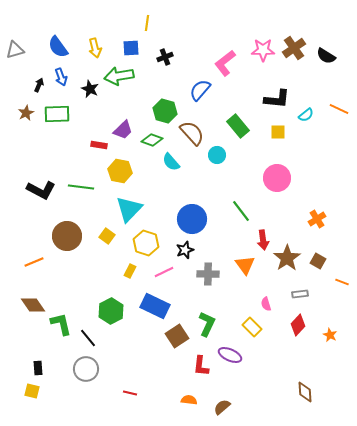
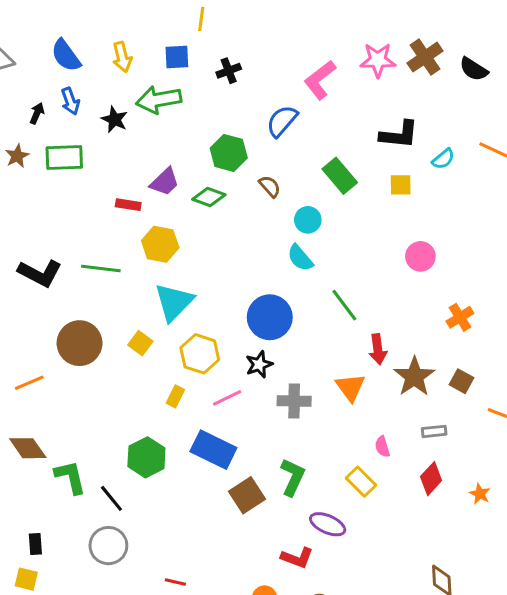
brown semicircle: (192, 133) -> (270, 186), size x0.6
cyan semicircle: (171, 162) -> (300, 258), moved
pink circle: (277, 178) -> (420, 256), moved, size x0.7
red L-shape: (201, 366) -> (297, 558), moved, turned -75

